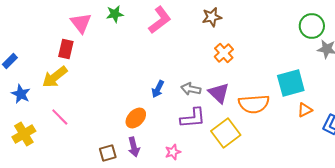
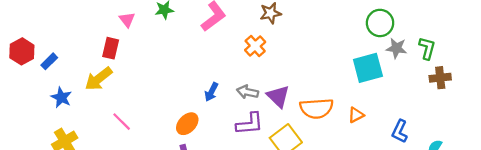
pink triangle: (81, 23) -> (127, 20), size x0.7
orange cross: (224, 53) -> (255, 46), moved
cyan square: (291, 83) -> (368, 68), moved
orange triangle: (305, 110) -> (356, 115), moved
pink line: (60, 117) -> (122, 122), moved

